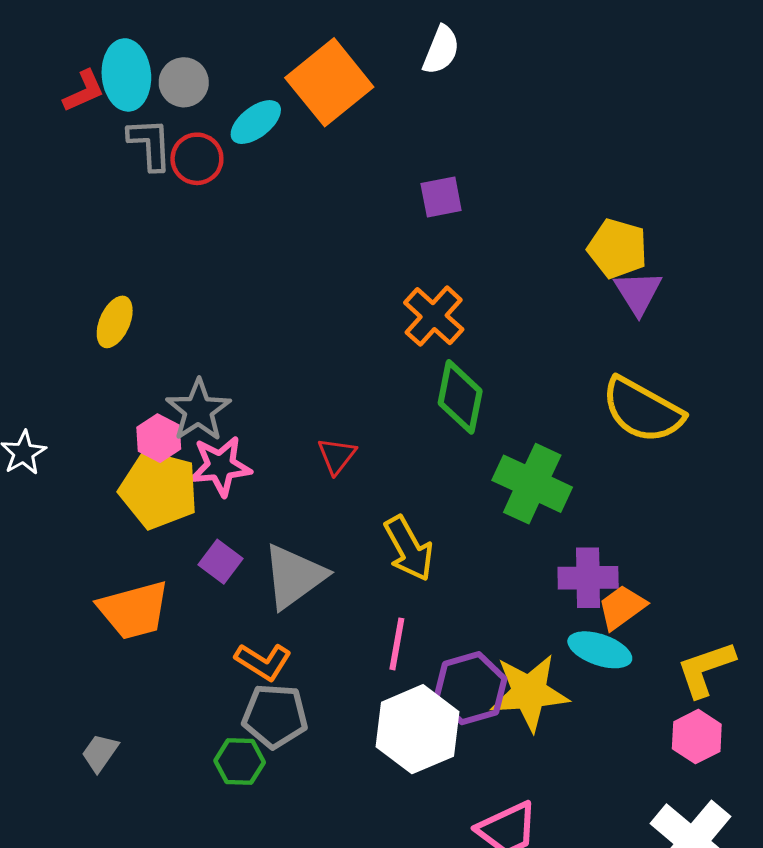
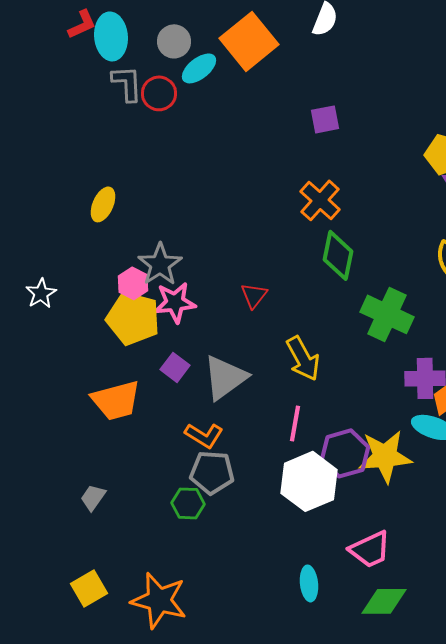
gray circle: (184, 82) -> (174, 41), moved
red L-shape: (84, 91) -> (82, 24), moved

